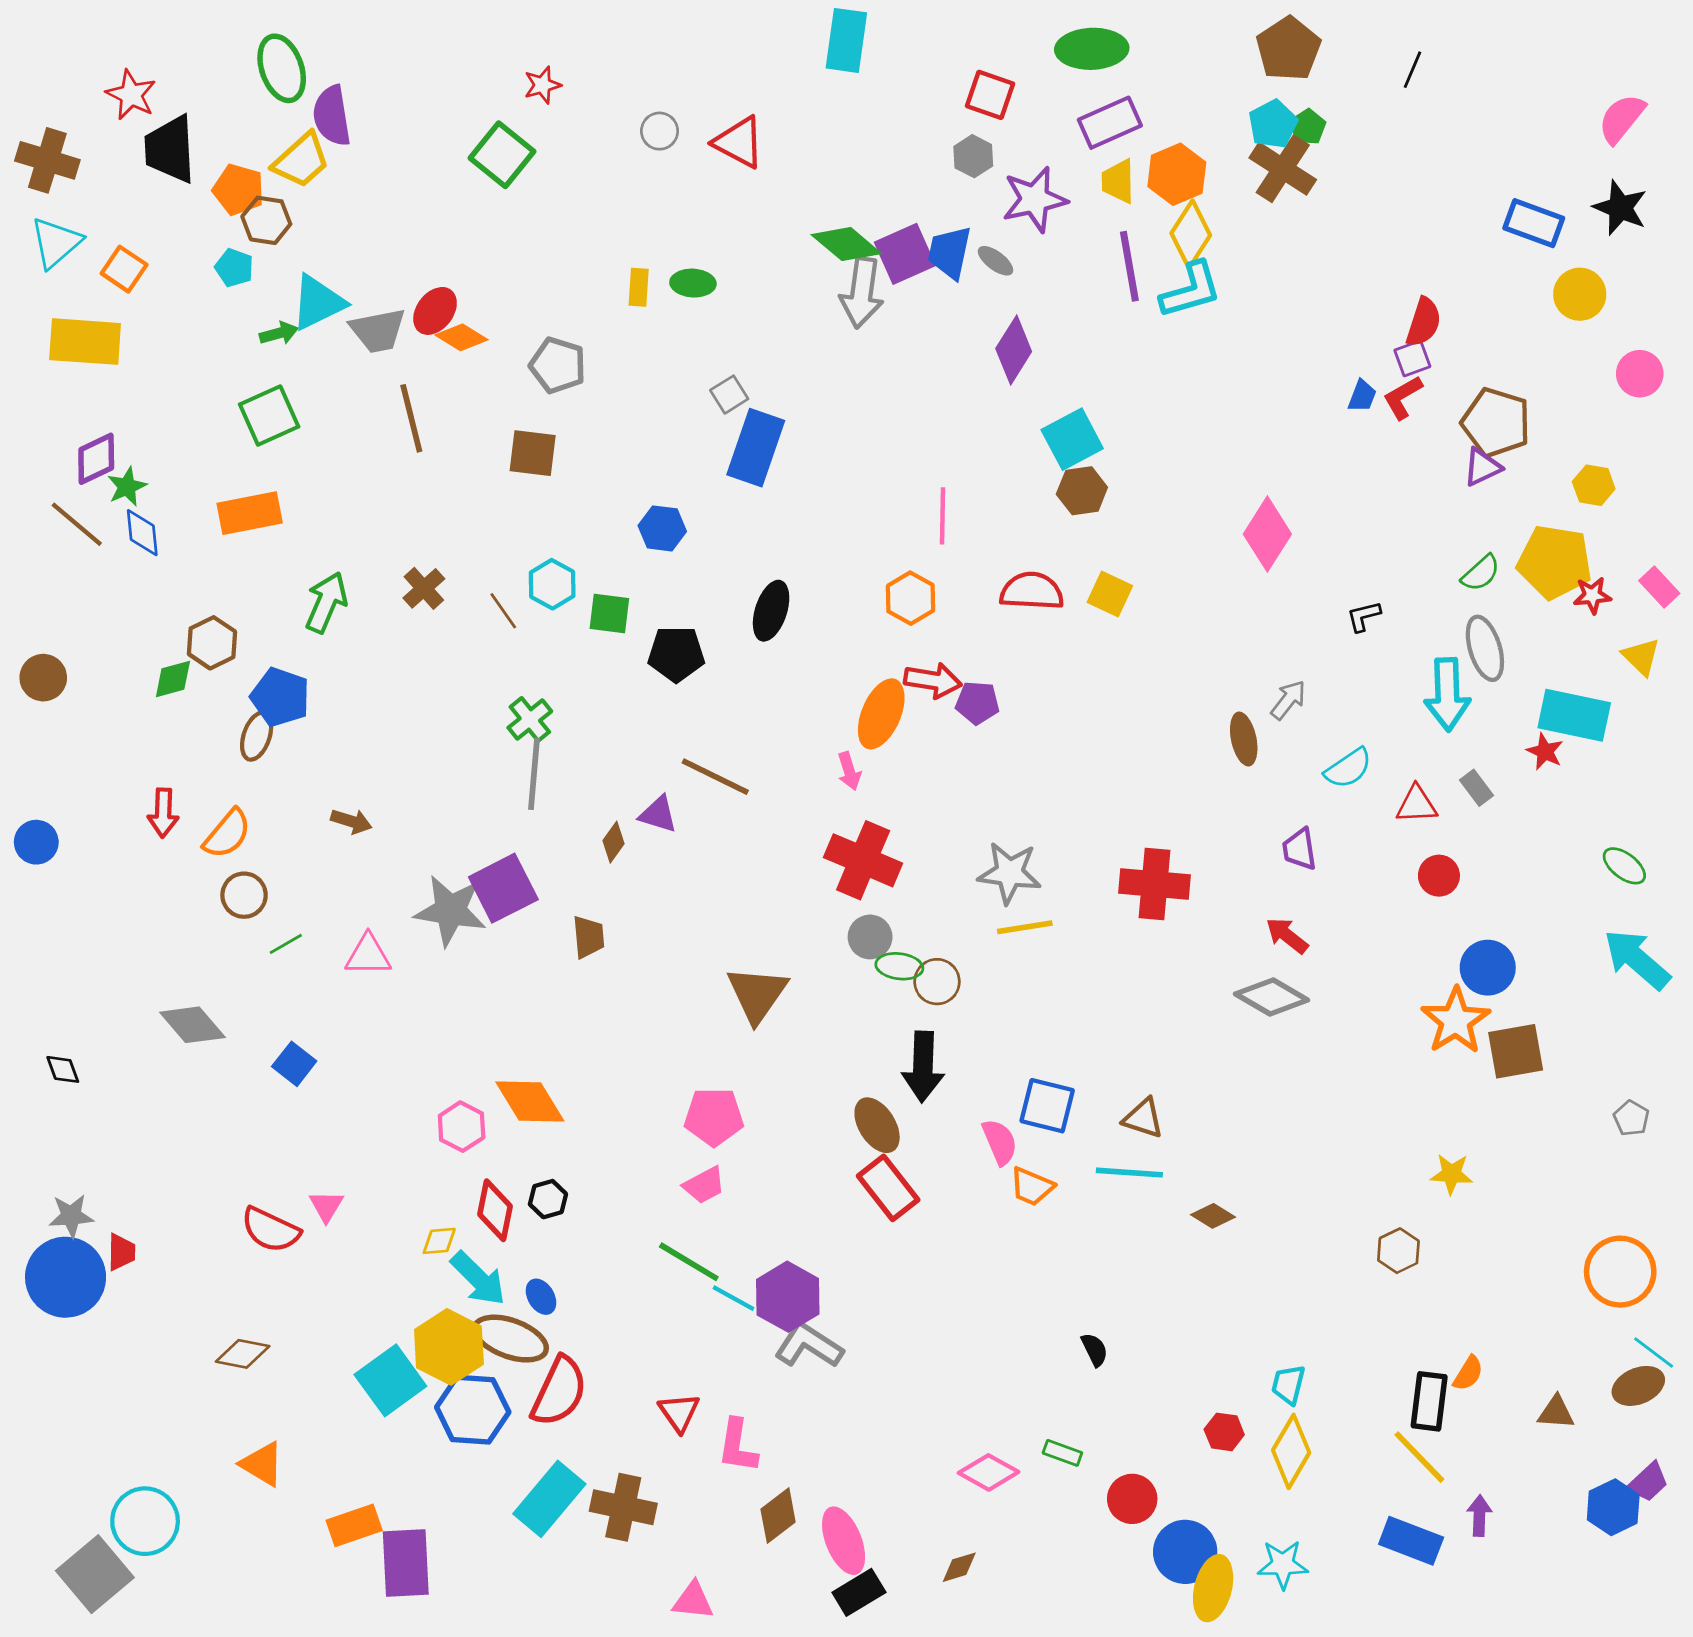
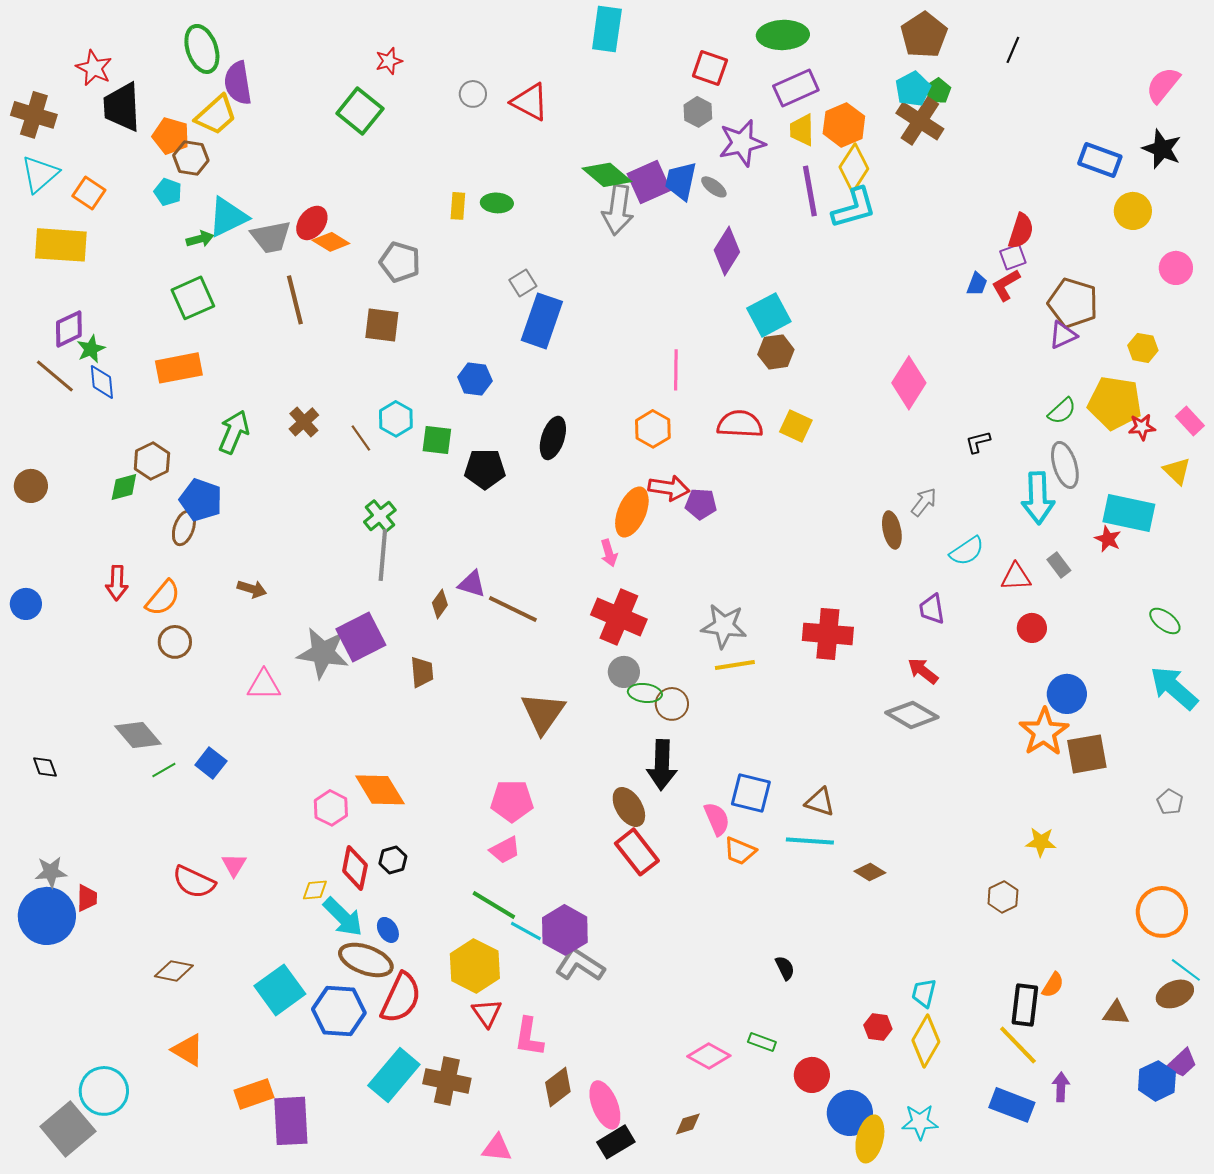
brown line: (715, 777) -> (513, 609), moved
green line: (286, 944) -> (164, 770), moved
yellow hexagon: (449, 1347) -> (475, 966), moved

